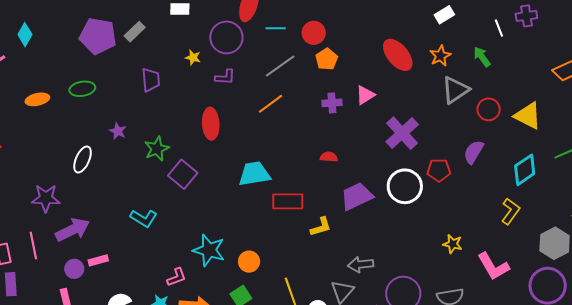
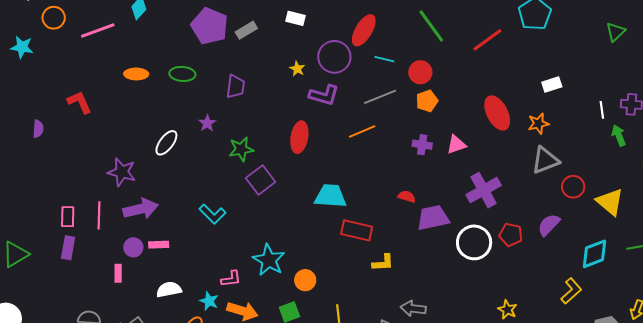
green arrow: (482, 57) -> (619, 135), moved
purple L-shape: (225, 77) -> (324, 95), size x1.4
purple trapezoid: (151, 80) -> (235, 87), moved
purple trapezoid: (357, 196) -> (433, 218), moved

